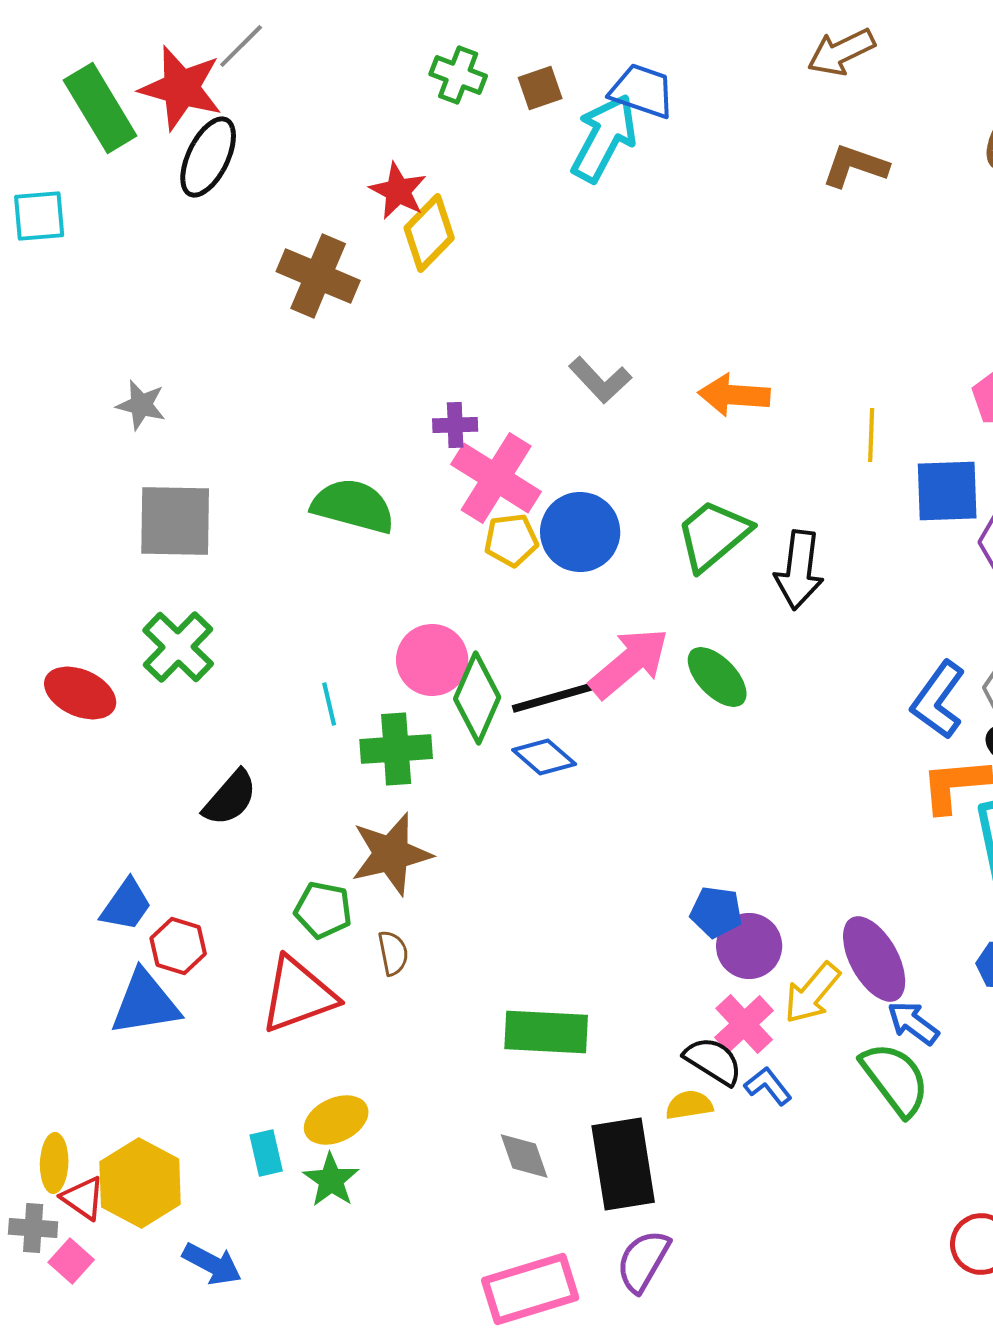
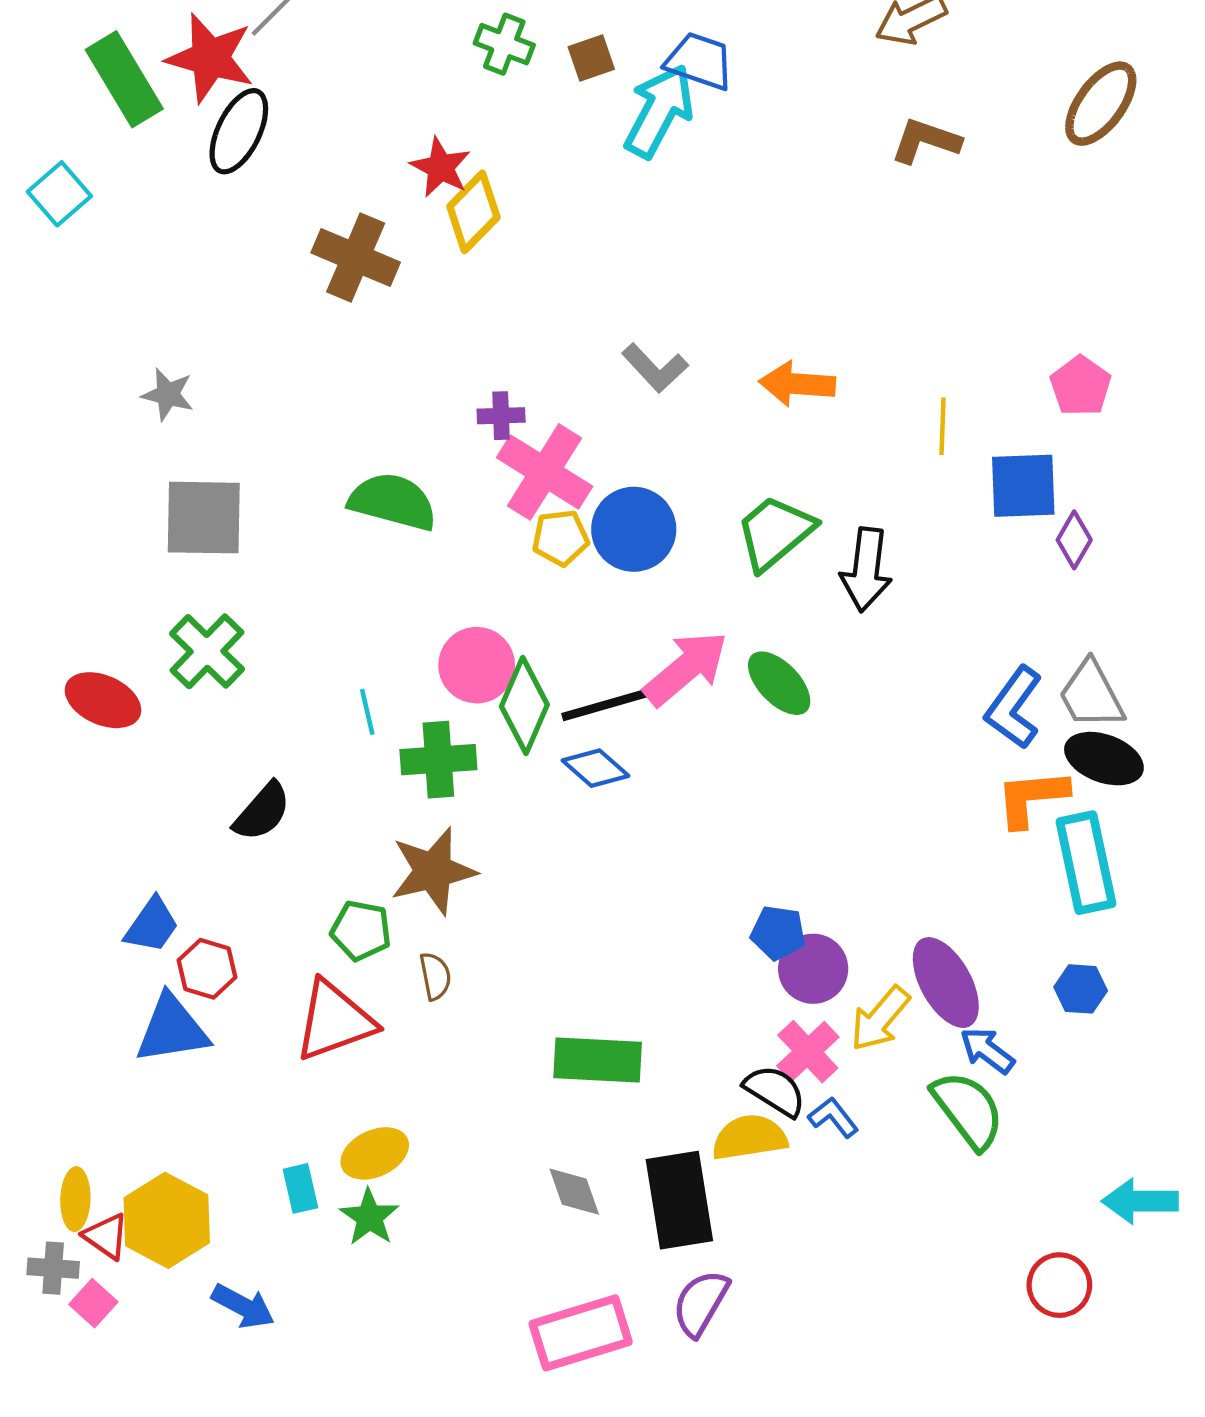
cyan square: (39, 216) -> (59, 194), turned -36
yellow semicircle: (689, 1105) -> (749, 1138), size x1.5

